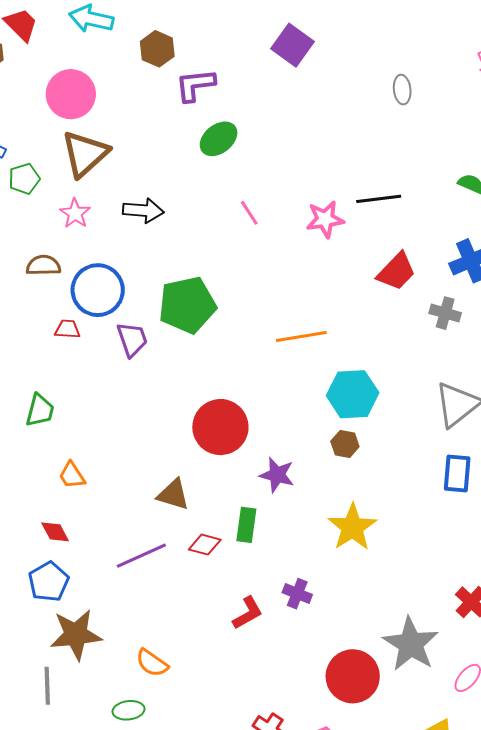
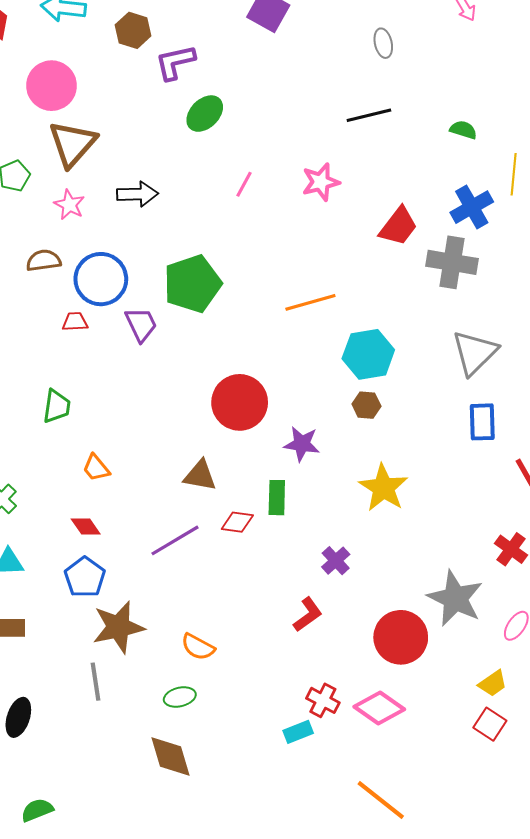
black line: (379, 199) -> (369, 115), moved
pink line: (249, 213) -> (244, 184), turned 68
gray cross: (445, 313) -> (452, 262), size x1.6
purple cross: (297, 594) -> (336, 561), turned 32
red L-shape: (248, 613) -> (308, 615), moved

